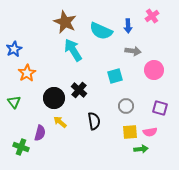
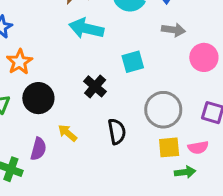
cyan arrow: (73, 50) -> (86, 28), turned -45
cyan square: (115, 76) -> (133, 62), moved
black circle: (54, 98) -> (38, 98), moved
gray circle: (126, 106) -> (163, 110), size x1.6

